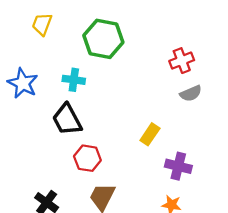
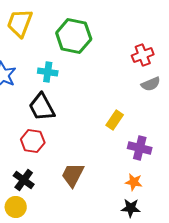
yellow trapezoid: (42, 24) -> (20, 23), size x1.4
red hexagon: (87, 158) -> (33, 141), moved

